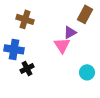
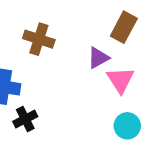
brown cross: (25, 19) -> (39, 39), moved
pink triangle: (62, 45) -> (120, 80), moved

